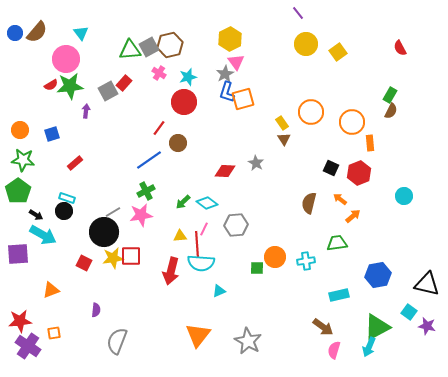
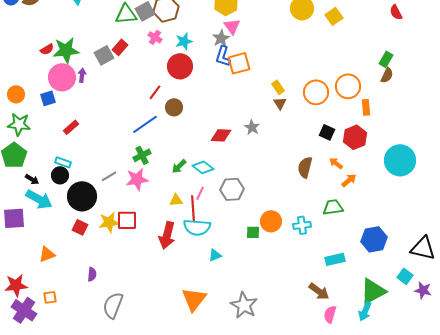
pink circle: (66, 59) -> (62, 77), moved
orange circle: (311, 112) -> (316, 92), moved
cyan circle: (404, 196) -> (400, 160), size x1.8
black circle: (104, 232) -> (82, 196), moved

